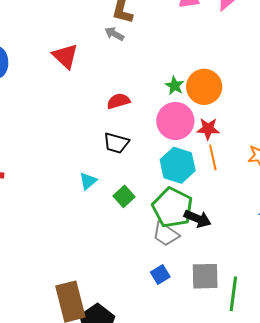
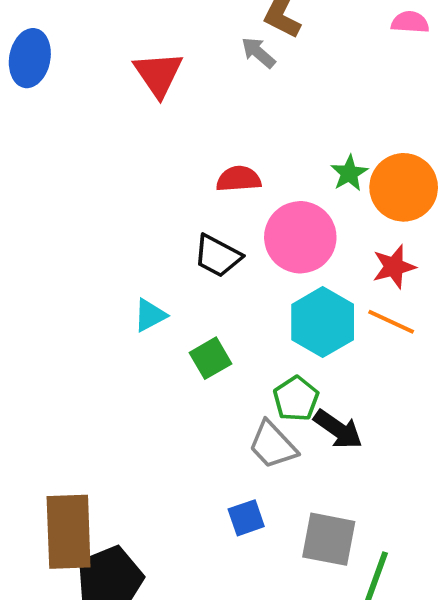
pink circle: (175, 121) -> (300, 237), moved
red star: (208, 129) -> (394, 267), turned -30
orange line: (213, 157) -> (391, 322), turned -65
green pentagon: (172, 208) -> (296, 399), size x0.6

